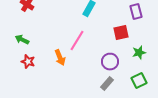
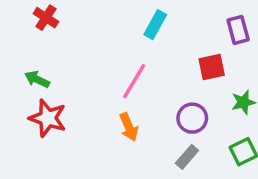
orange arrow: (60, 58) -> (129, 127), moved
red star: (28, 62) -> (48, 118), size x1.5

